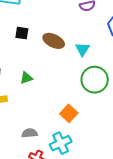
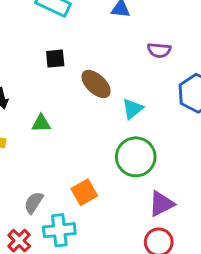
black square: (22, 33) -> (55, 59), turned -32
gray semicircle: (30, 133) -> (34, 203), moved, turned -70

